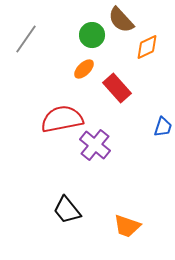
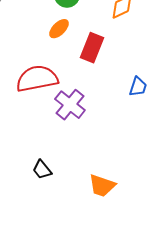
red rectangle: (117, 88) -> (92, 48), turned 64
black trapezoid: (67, 210) -> (42, 170), size x0.7

